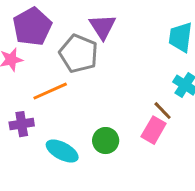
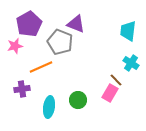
purple triangle: (103, 27) -> (76, 24), turned -36
cyan ellipse: (62, 151) -> (49, 107), turned 70

